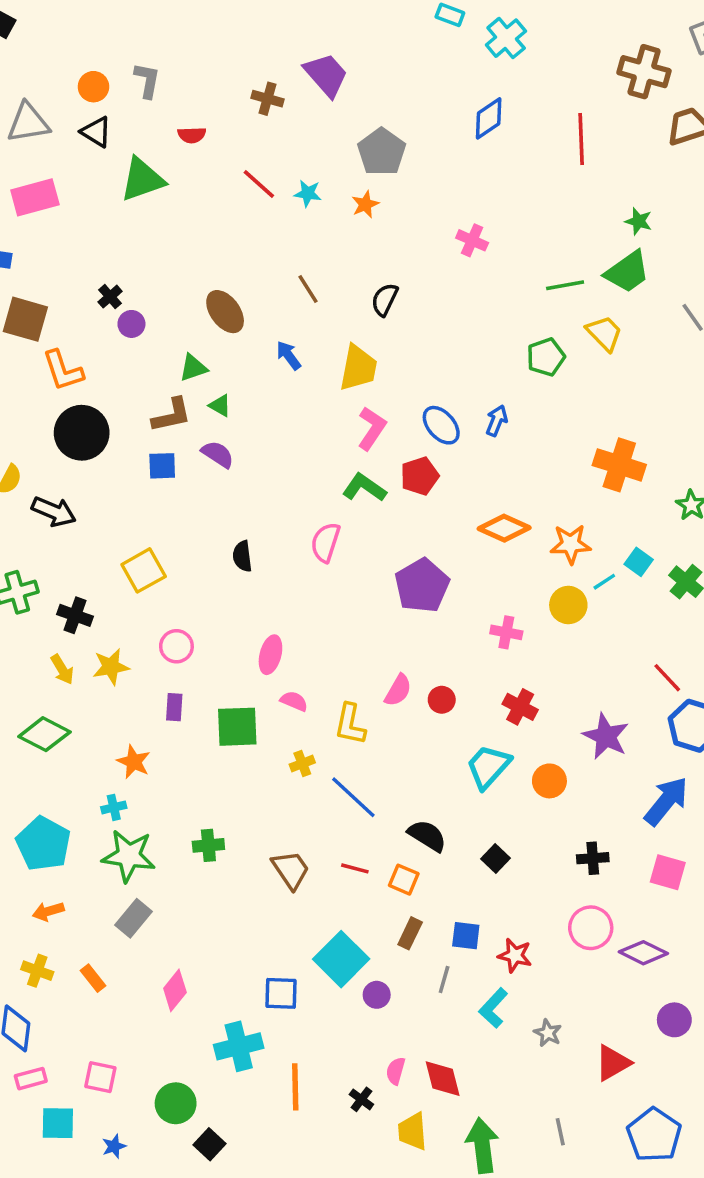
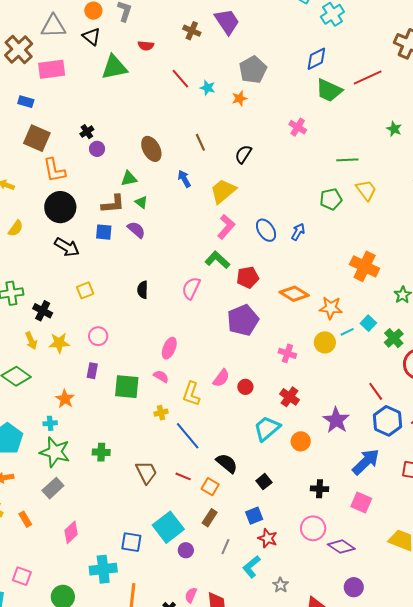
red line: (581, 139) -> (368, 78), turned 60
green trapezoid: (627, 272) -> (329, 90), moved, turned 52
yellow trapezoid: (358, 368) -> (223, 191), turned -148
red pentagon: (420, 476) -> (248, 277), moved
black arrow: (54, 512) -> (67, 247), moved
yellow square: (144, 570) -> (85, 290), size x0.7
pink ellipse: (270, 655) -> (169, 348), moved
blue square: (466, 936) -> (254, 516), moved, turned -36

